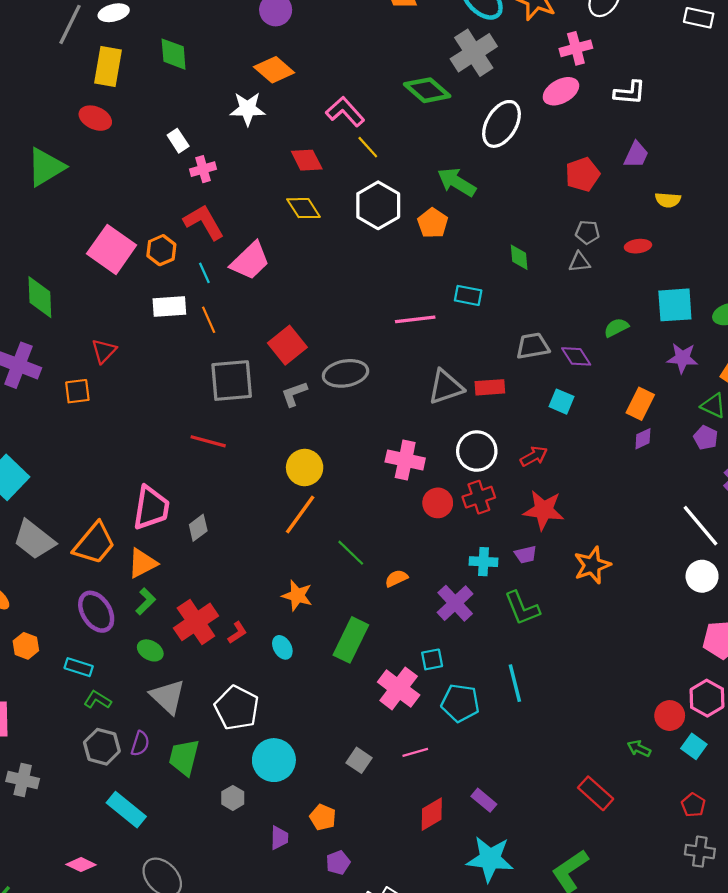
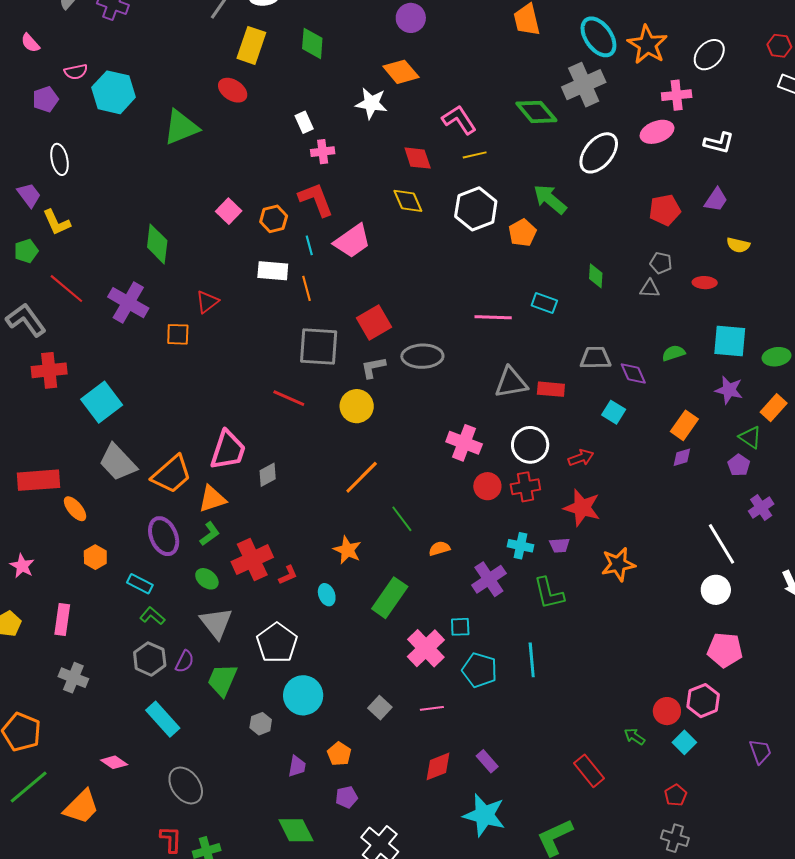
yellow line: (368, 147) -> (475, 155), turned -70
pink square: (112, 249) -> (229, 211), size x0.6
yellow circle: (305, 467) -> (357, 406), moved

